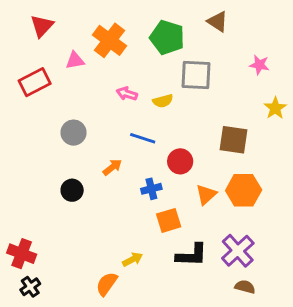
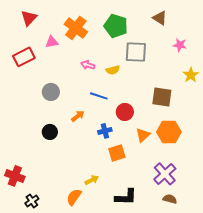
brown triangle: (218, 22) -> (160, 18), moved
black L-shape: (192, 255) -> (126, 197), moved
black cross: (30, 287) -> (32, 201), moved

